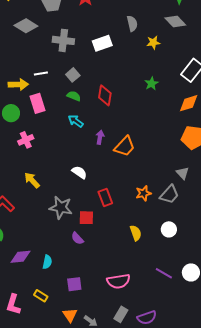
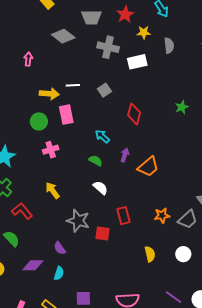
gray cross: (63, 40) -> (108, 47), moved
yellow star: (153, 43) -> (144, 32), moved
green semicircle: (74, 96) -> (96, 161), moved
purple semicircle: (77, 238) -> (60, 248), moved

